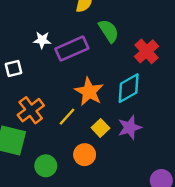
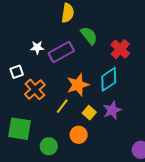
orange star: (89, 92) -> (78, 85), turned 30
orange cross: (31, 110) -> (35, 89), moved

